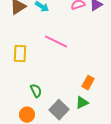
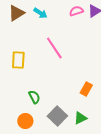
pink line: (56, 42) -> (54, 48), turned 30
green triangle: (82, 103) -> (80, 118), moved

